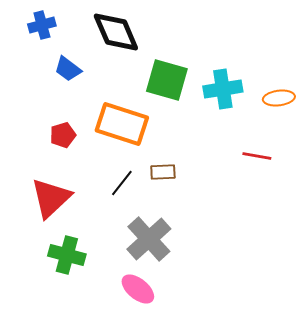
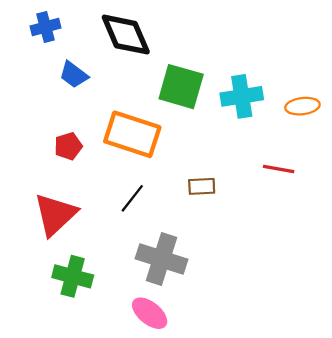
brown rectangle: (163, 172) -> (202, 186), moved
gray cross: (149, 239) -> (162, 259), turned -30

